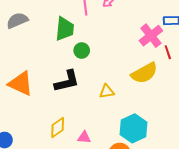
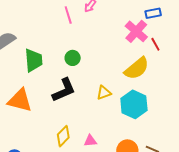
green trapezoid: (65, 29) -> (34, 60), moved
cyan hexagon: (134, 128) -> (134, 104), moved

